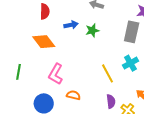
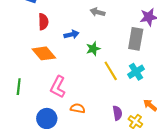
green star: (92, 30) -> (93, 49), moved
yellow line: (107, 73) -> (111, 71), moved

